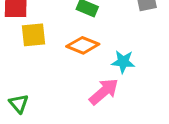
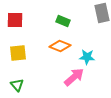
yellow square: (34, 35) -> (18, 53), moved

